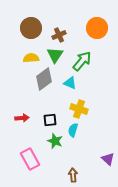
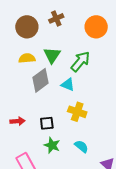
brown cross: (59, 35) -> (56, 18), moved
cyan semicircle: (73, 130) -> (81, 146), moved, turned 112

